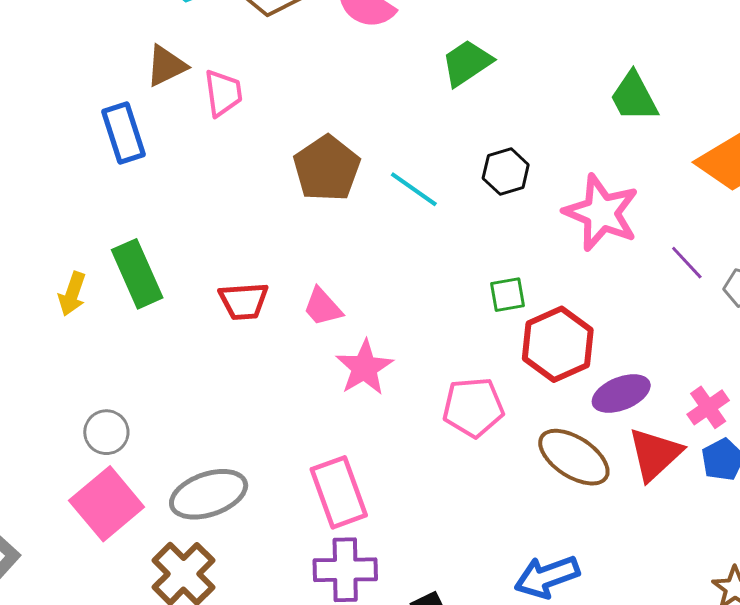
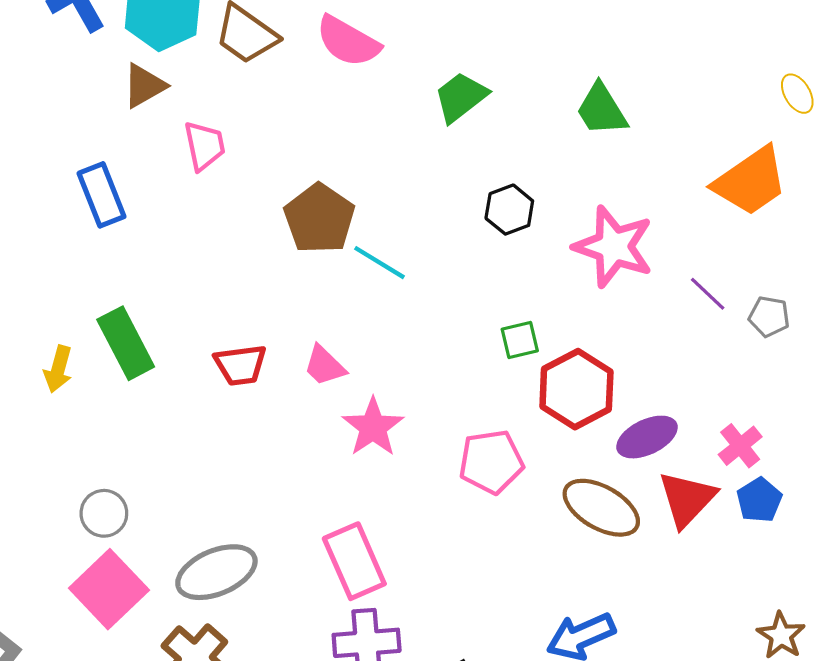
brown triangle: (166, 66) -> (144, 86), moved
green trapezoid: (634, 97) -> (602, 110), moved
cyan line: (414, 189) -> (380, 263), moved

